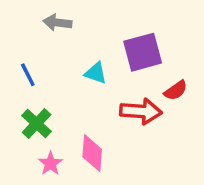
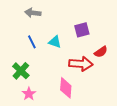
purple square: (143, 52) -> (82, 30), size x0.7
blue line: (28, 75) -> (32, 42), moved
pink diamond: (92, 153) -> (66, 88), moved

